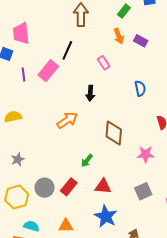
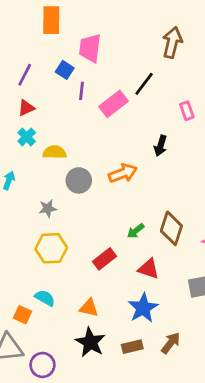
purple line: (24, 74) -> (82, 91), moved
brown diamond: (114, 133) -> (171, 228), moved
gray circle: (45, 188) -> (79, 180), moved
yellow hexagon: (17, 197) -> (51, 248), moved

